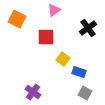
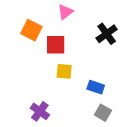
orange square: (17, 19) -> (31, 30), moved
yellow square: (63, 59) -> (64, 71), moved, turned -32

